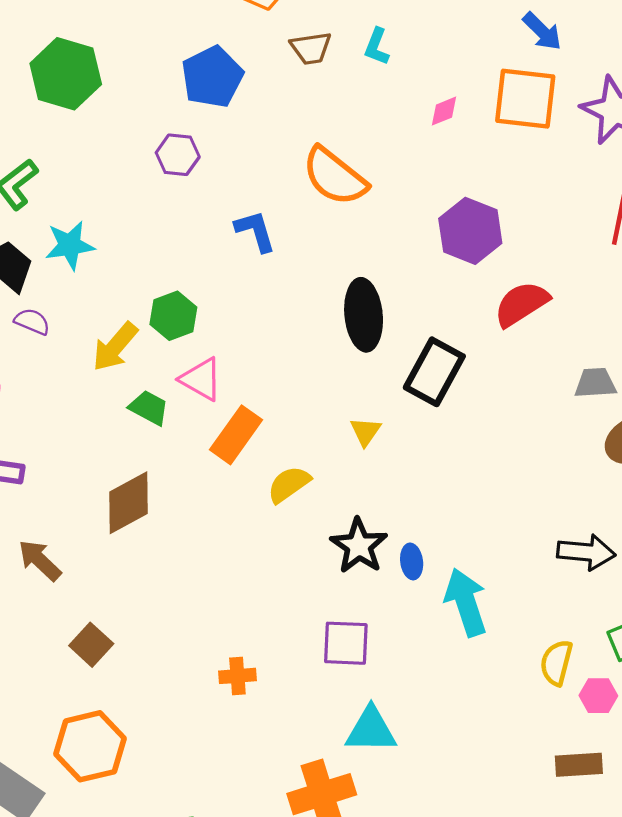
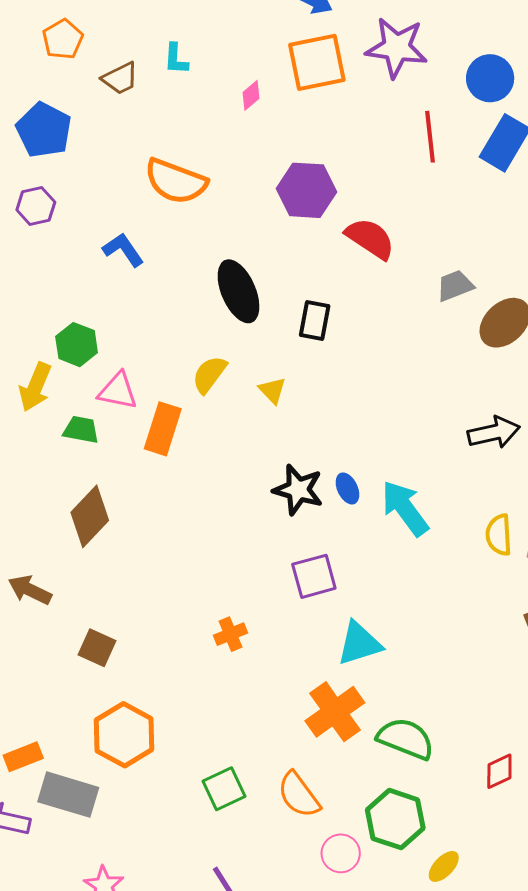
red semicircle: (521, 304) -> (370, 238), turned 84
black rectangle: (434, 372) -> (315, 320), size x0.7
yellow semicircle: (289, 484) -> (209, 374), moved

